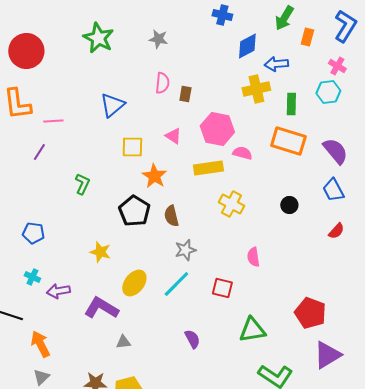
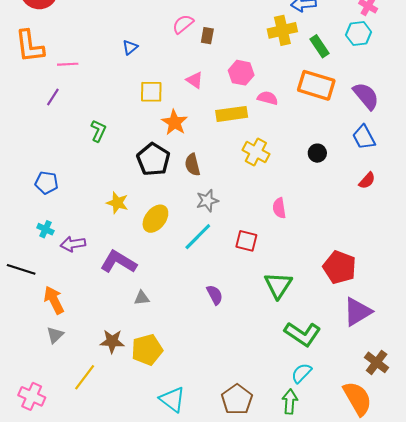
pink semicircle: (162, 83) -> (183, 24), turned -135
green rectangle: (291, 104) -> (319, 46), turned -35
blue triangle: (112, 105) -> (130, 47), size x0.6
pink hexagon: (217, 129) -> (241, 73), size x0.7
yellow ellipse: (134, 283) -> (155, 219), moved
green triangle: (252, 330) -> (278, 285), turned -48

